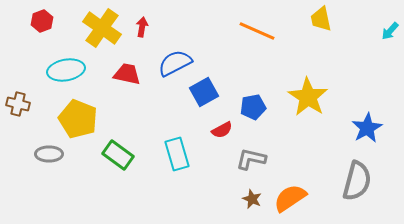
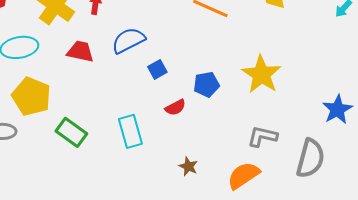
blue square: (204, 92) -> (157, 69), size x0.7
blue star: (367, 128) -> (337, 109), moved
gray L-shape: (251, 159) -> (262, 136), moved
brown star: (252, 199) -> (188, 166), moved

